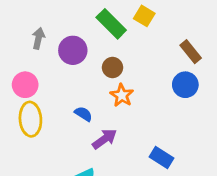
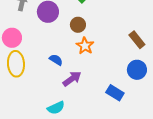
brown rectangle: (191, 52) -> (137, 40), moved
blue circle: (185, 85) -> (137, 70), moved

